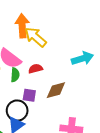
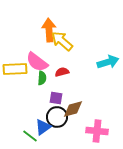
brown diamond: (56, 90) -> (73, 109), moved
black circle: (17, 111) -> (57, 117), moved

